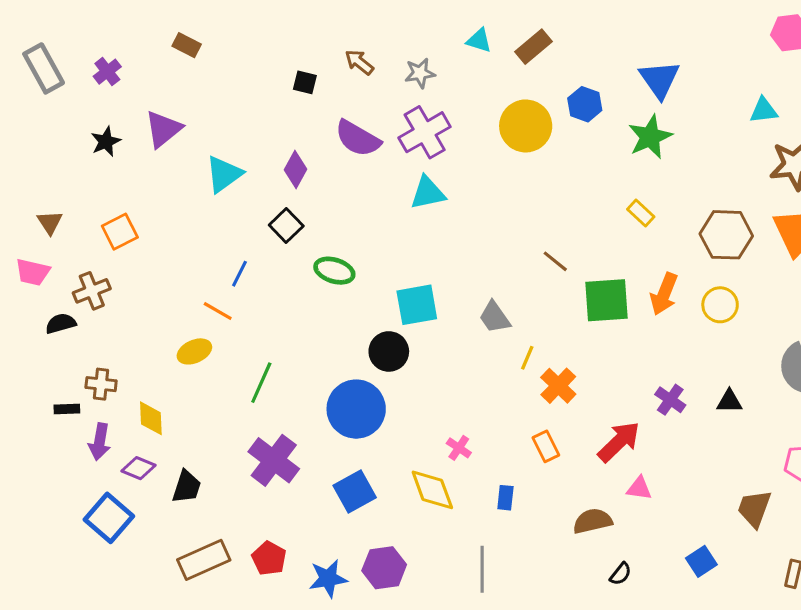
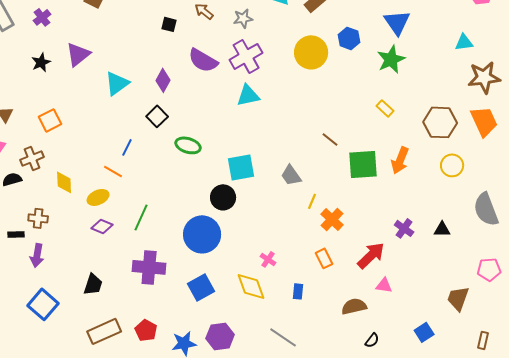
yellow circle: (720, 305) -> (452, 165), moved
yellow diamond: (151, 418) -> (64, 182), moved
purple cross: (274, 460) -> (149, 267), turned -32
purple diamond: (138, 468) -> (102, 226), moved
gray line: (482, 569) -> (283, 337), turned -56

